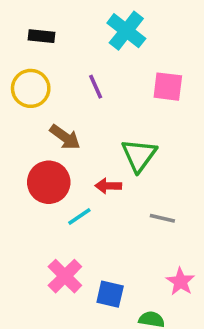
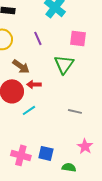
green triangle: (139, 155) -> (64, 64), moved
red arrow: (108, 186) -> (34, 84), moved
pink cross: (65, 276) -> (21, 155), moved, turned -30

